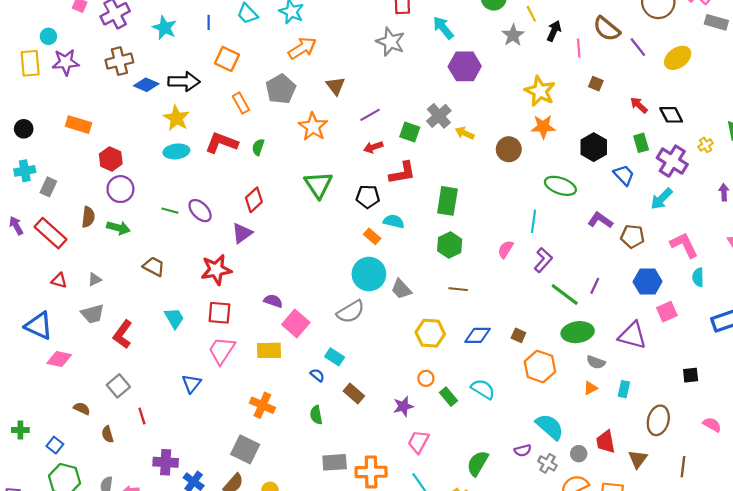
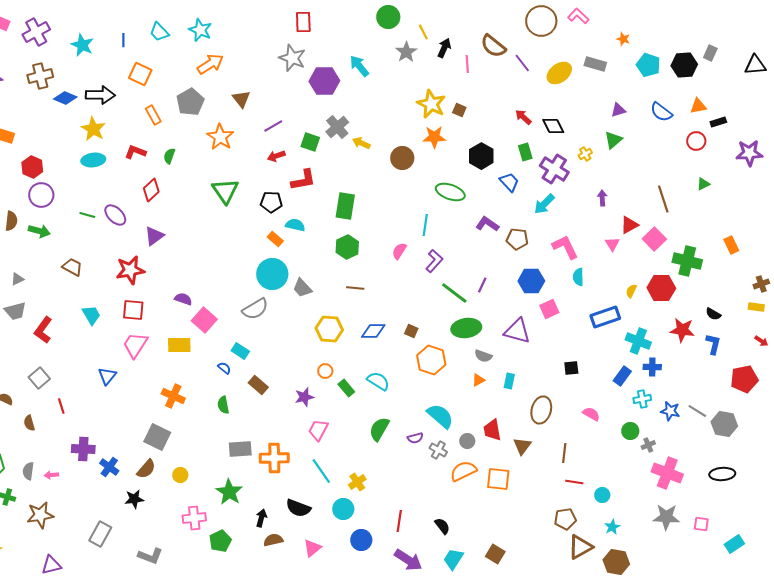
gray rectangle: (716, 22) -> (595, 64), moved
cyan arrow: (443, 28) -> (359, 66), moved
purple hexagon: (465, 66) -> (324, 81), moved
brown square: (596, 84) -> (459, 110), moved
red L-shape: (222, 143) -> (135, 152), size x0.7
red diamond: (254, 200) -> (151, 190), moved
green semicircle: (478, 463) -> (379, 429), moved

